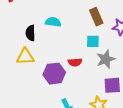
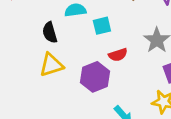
cyan square: (93, 41) -> (102, 26), moved

